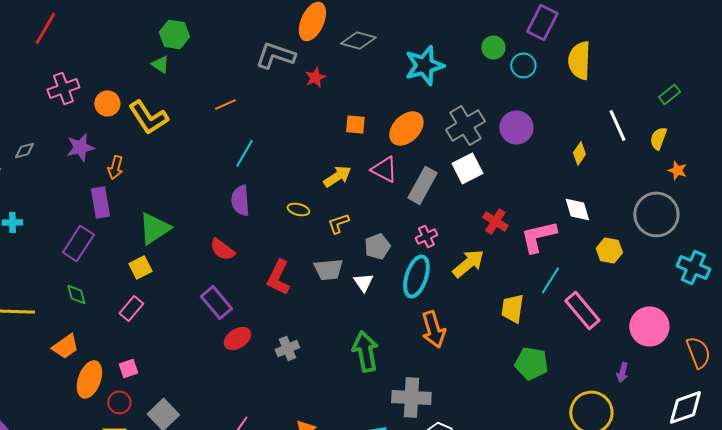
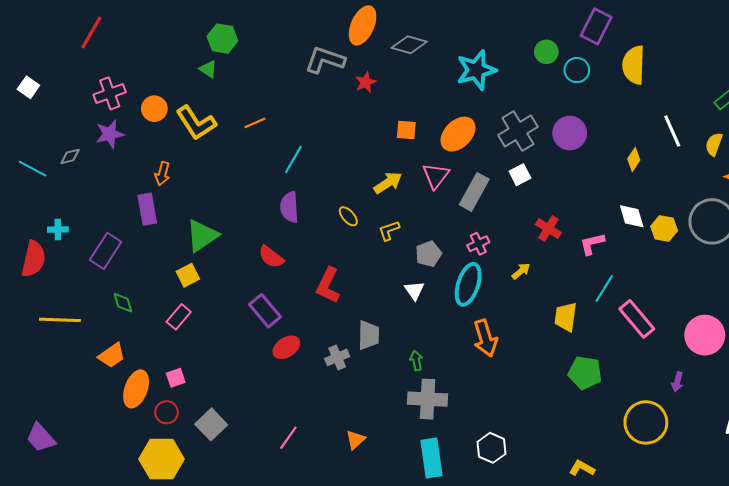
orange line: (225, 104) -> (255, 123), moved
purple star: (80, 147) -> (110, 134), moved
white square: (467, 168) -> (520, 175), size x0.7
pink triangle: (384, 169) -> (436, 176), turned 40
yellow ellipse: (298, 209) -> (348, 216), turned 35
pink L-shape: (538, 236) -> (592, 244), size x0.7
purple rectangle: (78, 243) -> (106, 251), moved
yellow hexagon: (609, 250) -> (664, 228), moved
yellow arrow: (468, 263) -> (521, 271), size x0.6
gray trapezoid: (328, 269) -> (369, 335), moved, turned -84
green arrow: (365, 351) -> (416, 361), size x0.5
gray cross: (411, 397) -> (428, 399), moved

